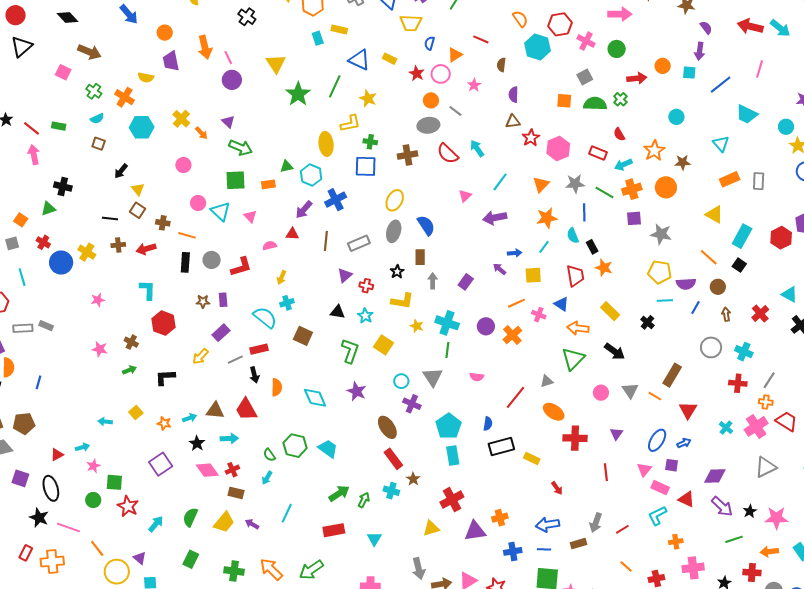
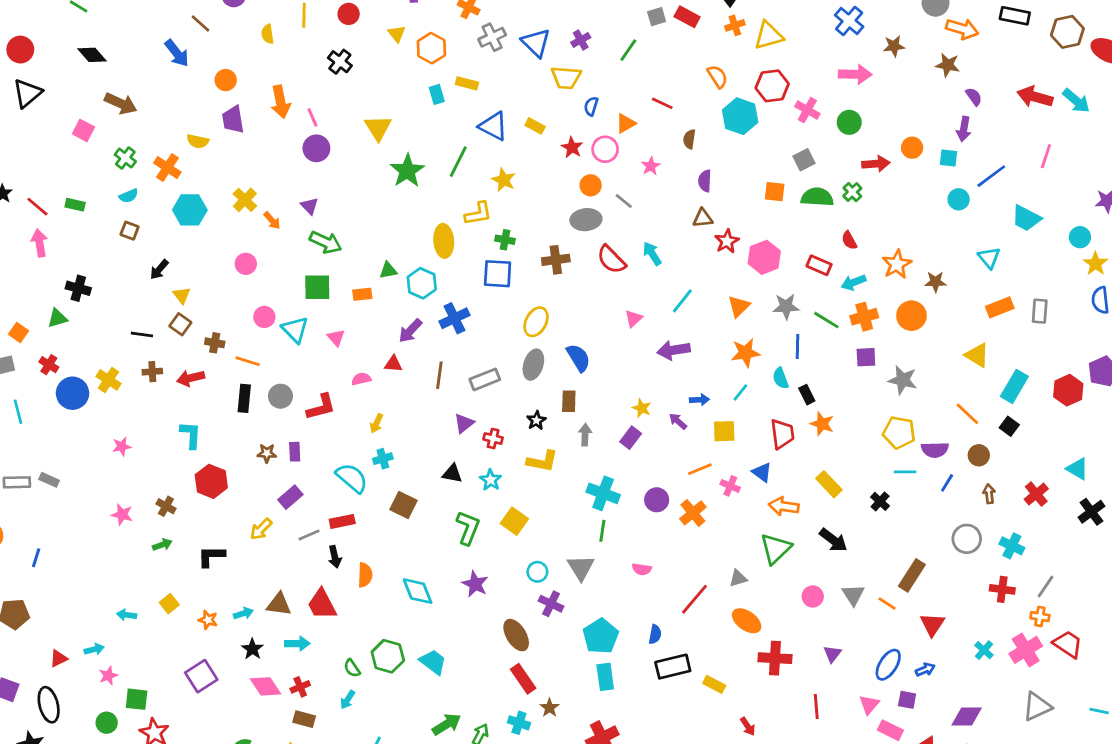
cyan circle: (676, 117) -> (959, 199), moved
yellow star: (417, 326) -> (642, 408), moved

